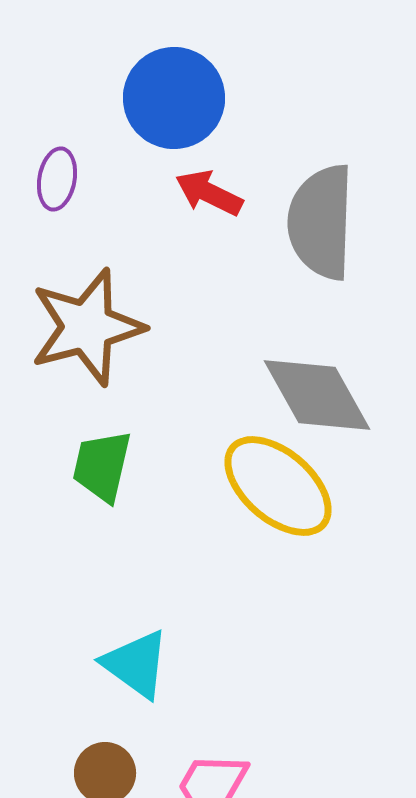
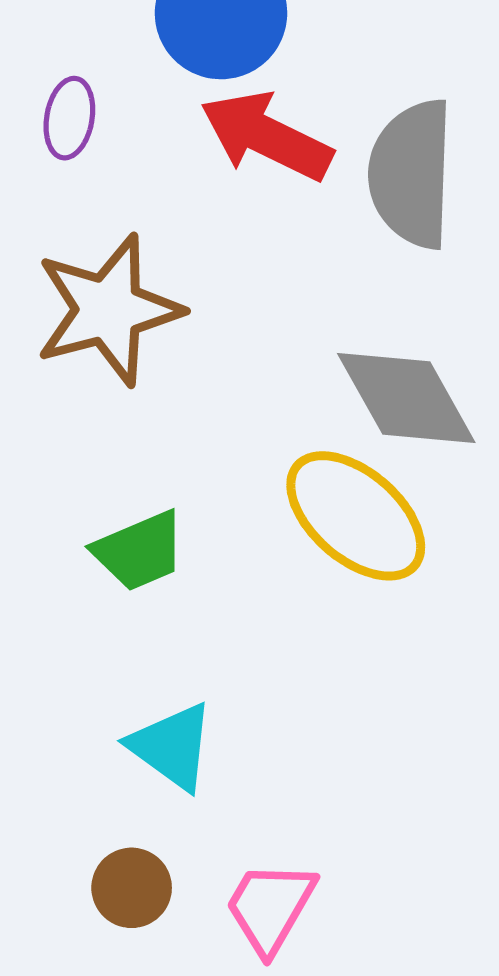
red arrow: (209, 193) -> (266, 136), size x1.5
green trapezoid: (102, 466) -> (139, 551), moved, turned -126

